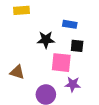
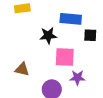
blue rectangle: (70, 24) -> (71, 19), size x1.5
black square: (77, 46) -> (90, 35), moved

